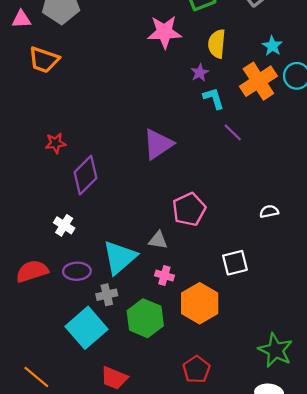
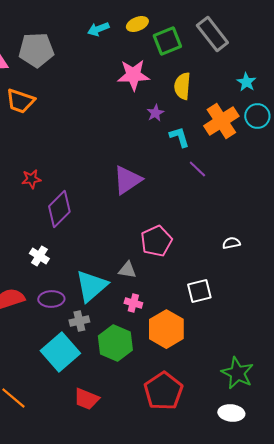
cyan star: (272, 46) -> (246, 82), moved
purple star: (200, 73) -> (155, 113), moved
red pentagon: (196, 369) -> (163, 391), size x1.5

